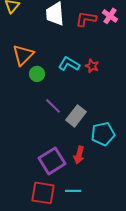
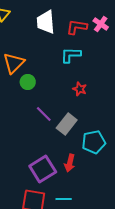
cyan L-shape: (69, 64) -> (71, 55), moved, turned -30
red star: (92, 66) -> (80, 89), moved

